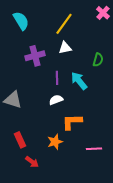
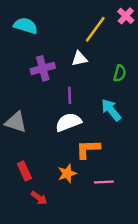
cyan semicircle: (21, 21) -> (26, 26), turned -42
yellow line: (64, 24) -> (95, 29), moved
cyan arrow: (79, 81) -> (111, 110), moved
white semicircle: (56, 100) -> (68, 122), size x1.5
pink line: (94, 149) -> (104, 182), moved

